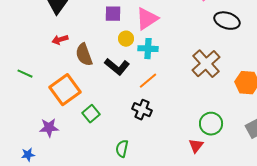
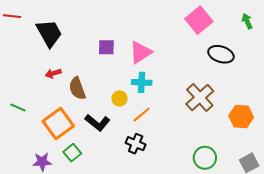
yellow circle: (126, 39) -> (119, 98), moved
black L-shape: (117, 67) -> (97, 123), moved
green square: (91, 114) -> (72, 153), moved

